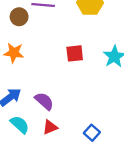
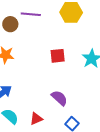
purple semicircle: (44, 101) -> (59, 98), moved

